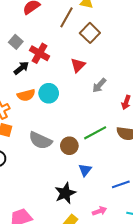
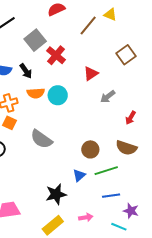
brown square: (90, 33) -> (126, 55), moved
gray square: (16, 42) -> (35, 40), size x1.5
black arrow: (21, 68) -> (26, 71), moved, turned 84
green line: (95, 133) -> (106, 171), moved
brown circle: (69, 146) -> (90, 149), moved

